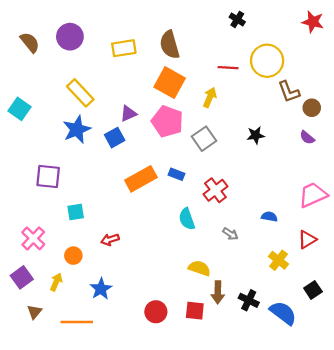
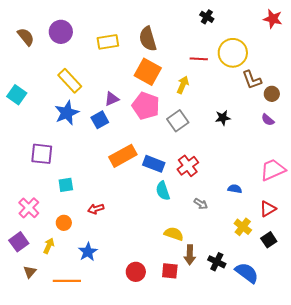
blue rectangle: (177, 174) -> (154, 164), moved, size x1.5
black square: (313, 290) -> (269, 240), moved

